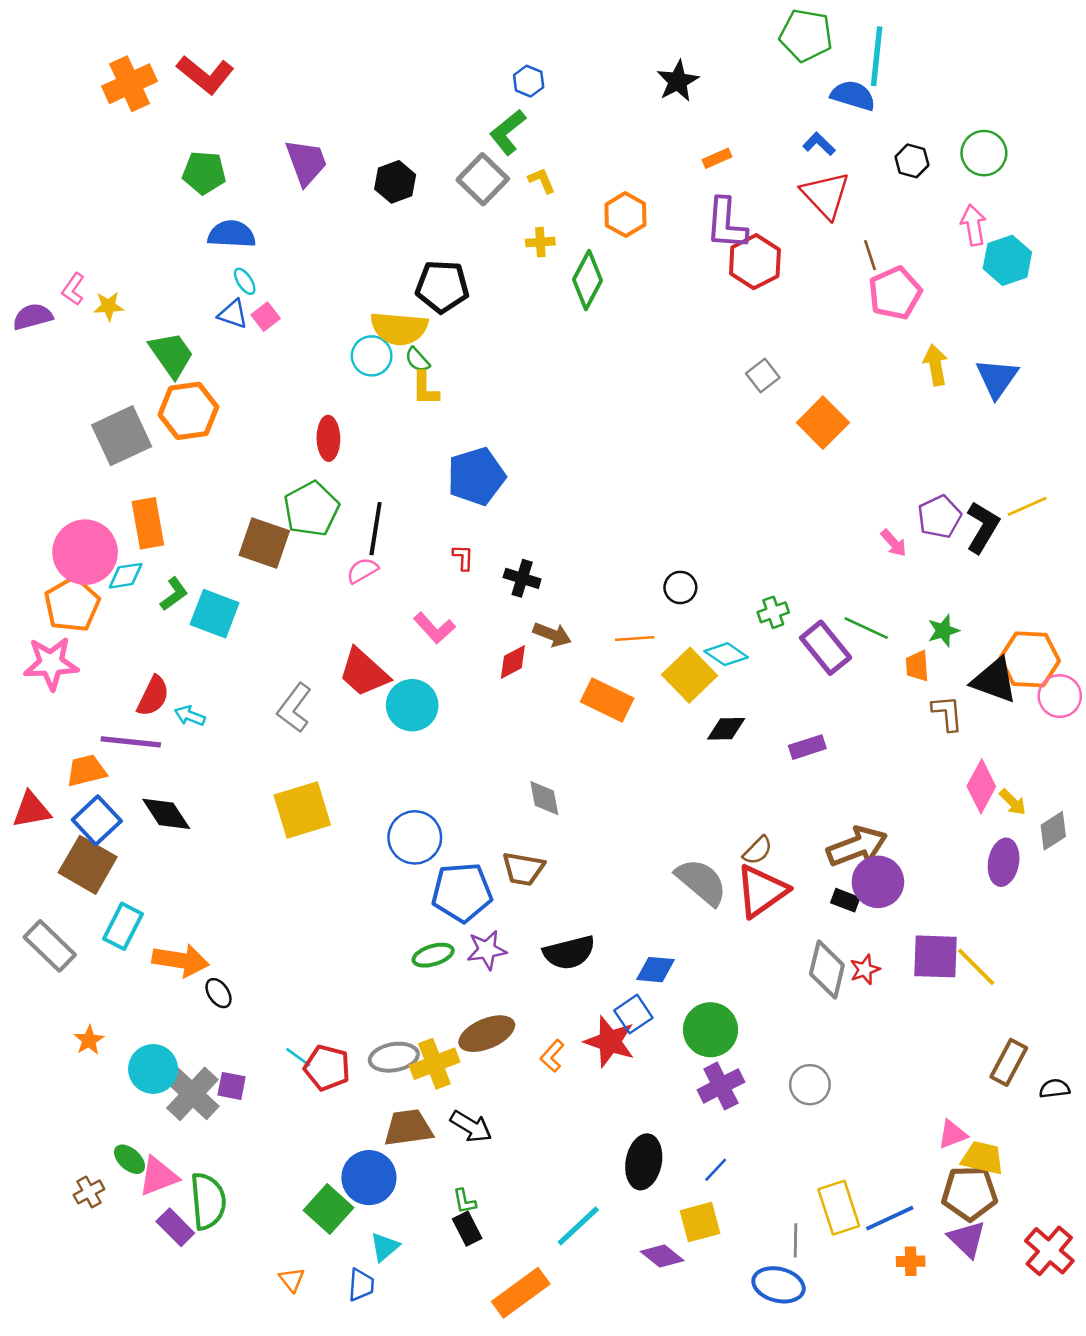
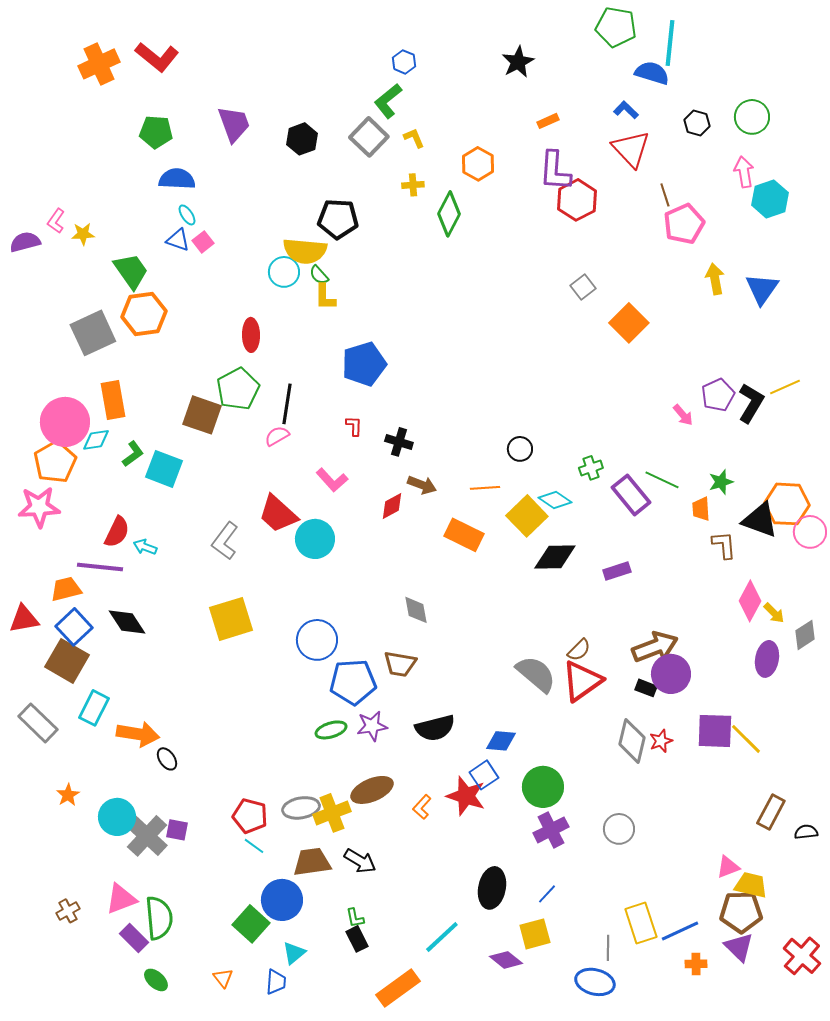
black diamond: (726, 729) -> (555, 557), size x1.4
cyan line: (298, 1057) -> (254, 846), moved
green ellipse: (130, 1159) -> (156, 980), moved

